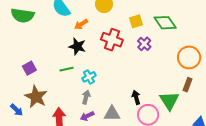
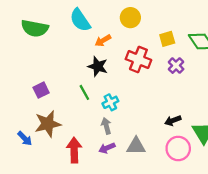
green line: (66, 69) -> (84, 92), turned 72
brown star: (36, 97) -> (48, 124), turned 30
gray arrow: (86, 97) -> (106, 126), turned -32
black arrow: (136, 97) -> (173, 121), moved, turned -96

